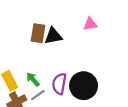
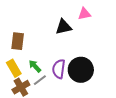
brown rectangle: (38, 33) -> (18, 41), moved
black triangle: (53, 36) -> (64, 27), moved

